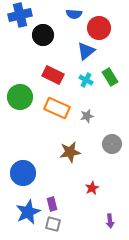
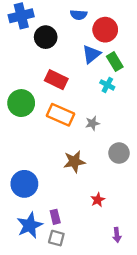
green rectangle: (110, 77) -> (115, 62), moved
cyan cross: (86, 80) -> (107, 85), moved

